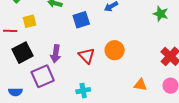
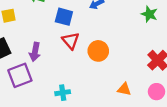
blue square: (81, 20) -> (64, 17), turned 30
red triangle: (87, 56) -> (71, 41), moved

